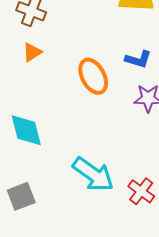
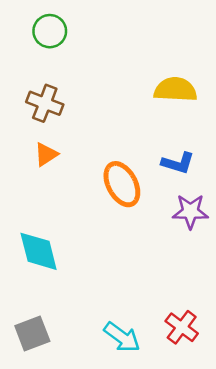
cyan arrow: (93, 174) -> (122, 337), moved, size x0.7

